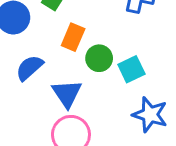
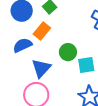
orange rectangle: (73, 37) -> (42, 31), moved

